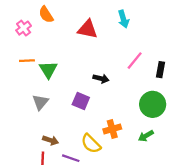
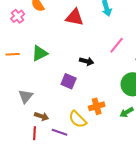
orange line: (27, 61) -> (13, 54), moved
green triangle: (48, 70) -> (40, 53), turned 36
gray triangle: (40, 102) -> (26, 96), moved

